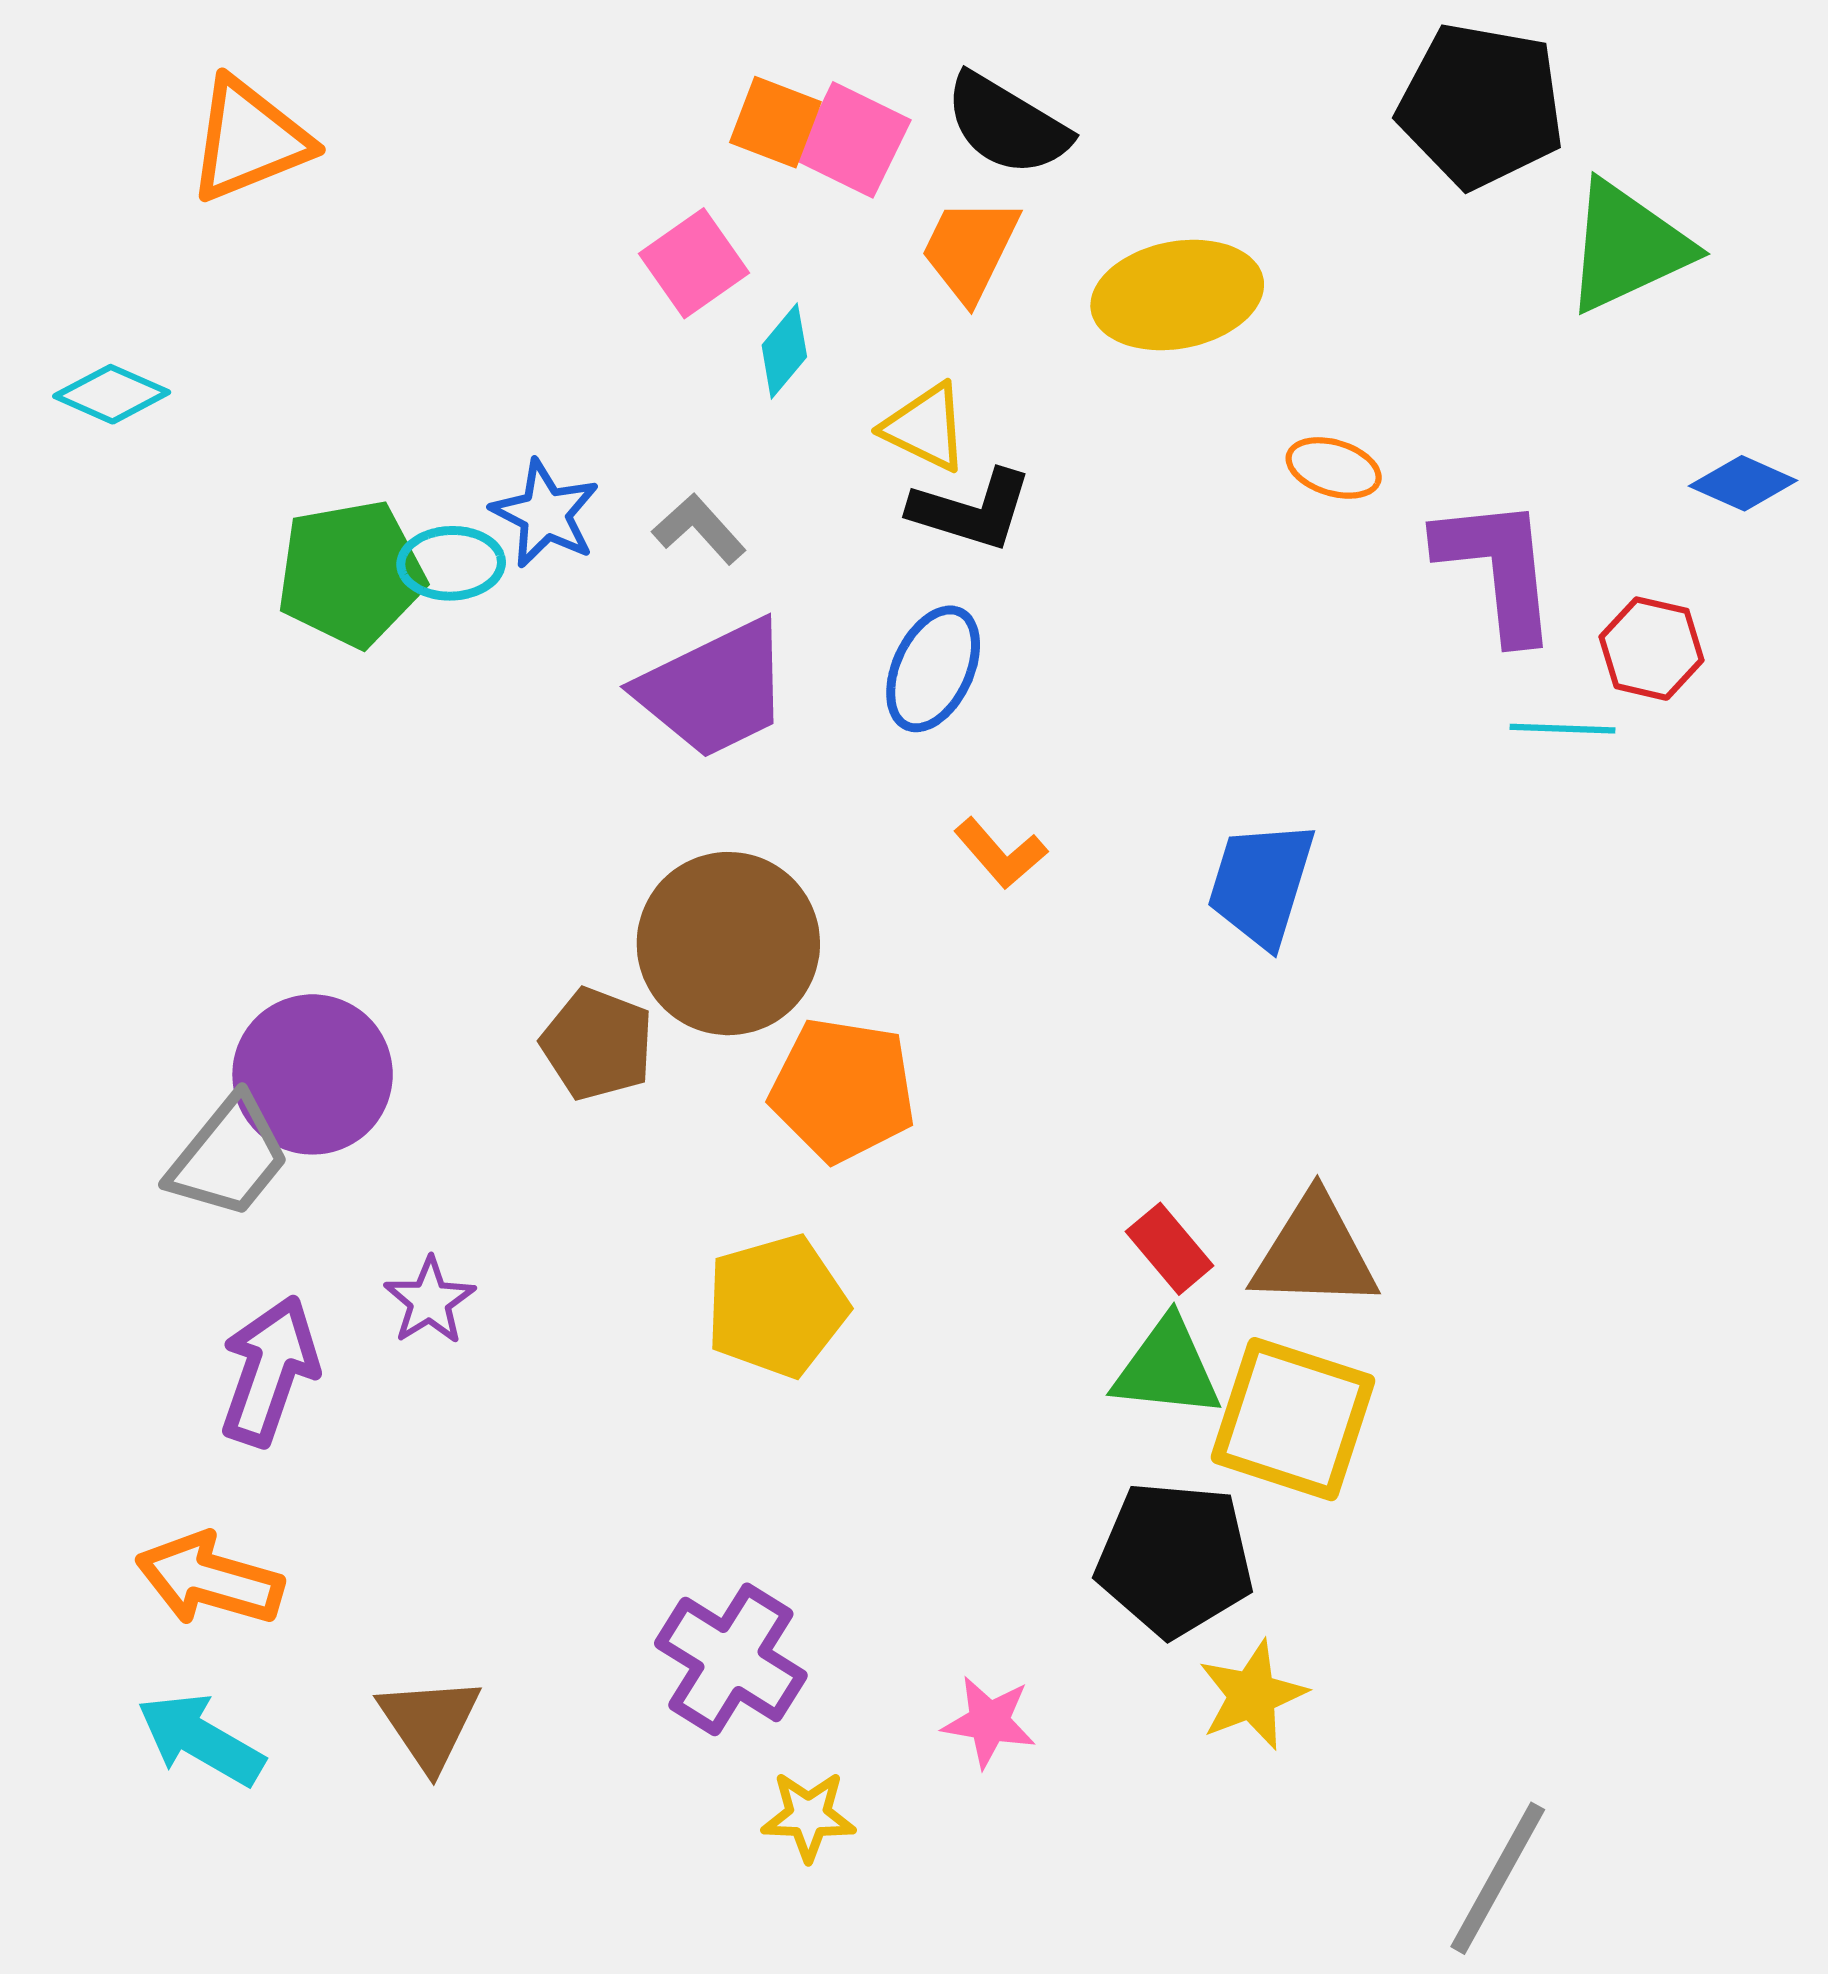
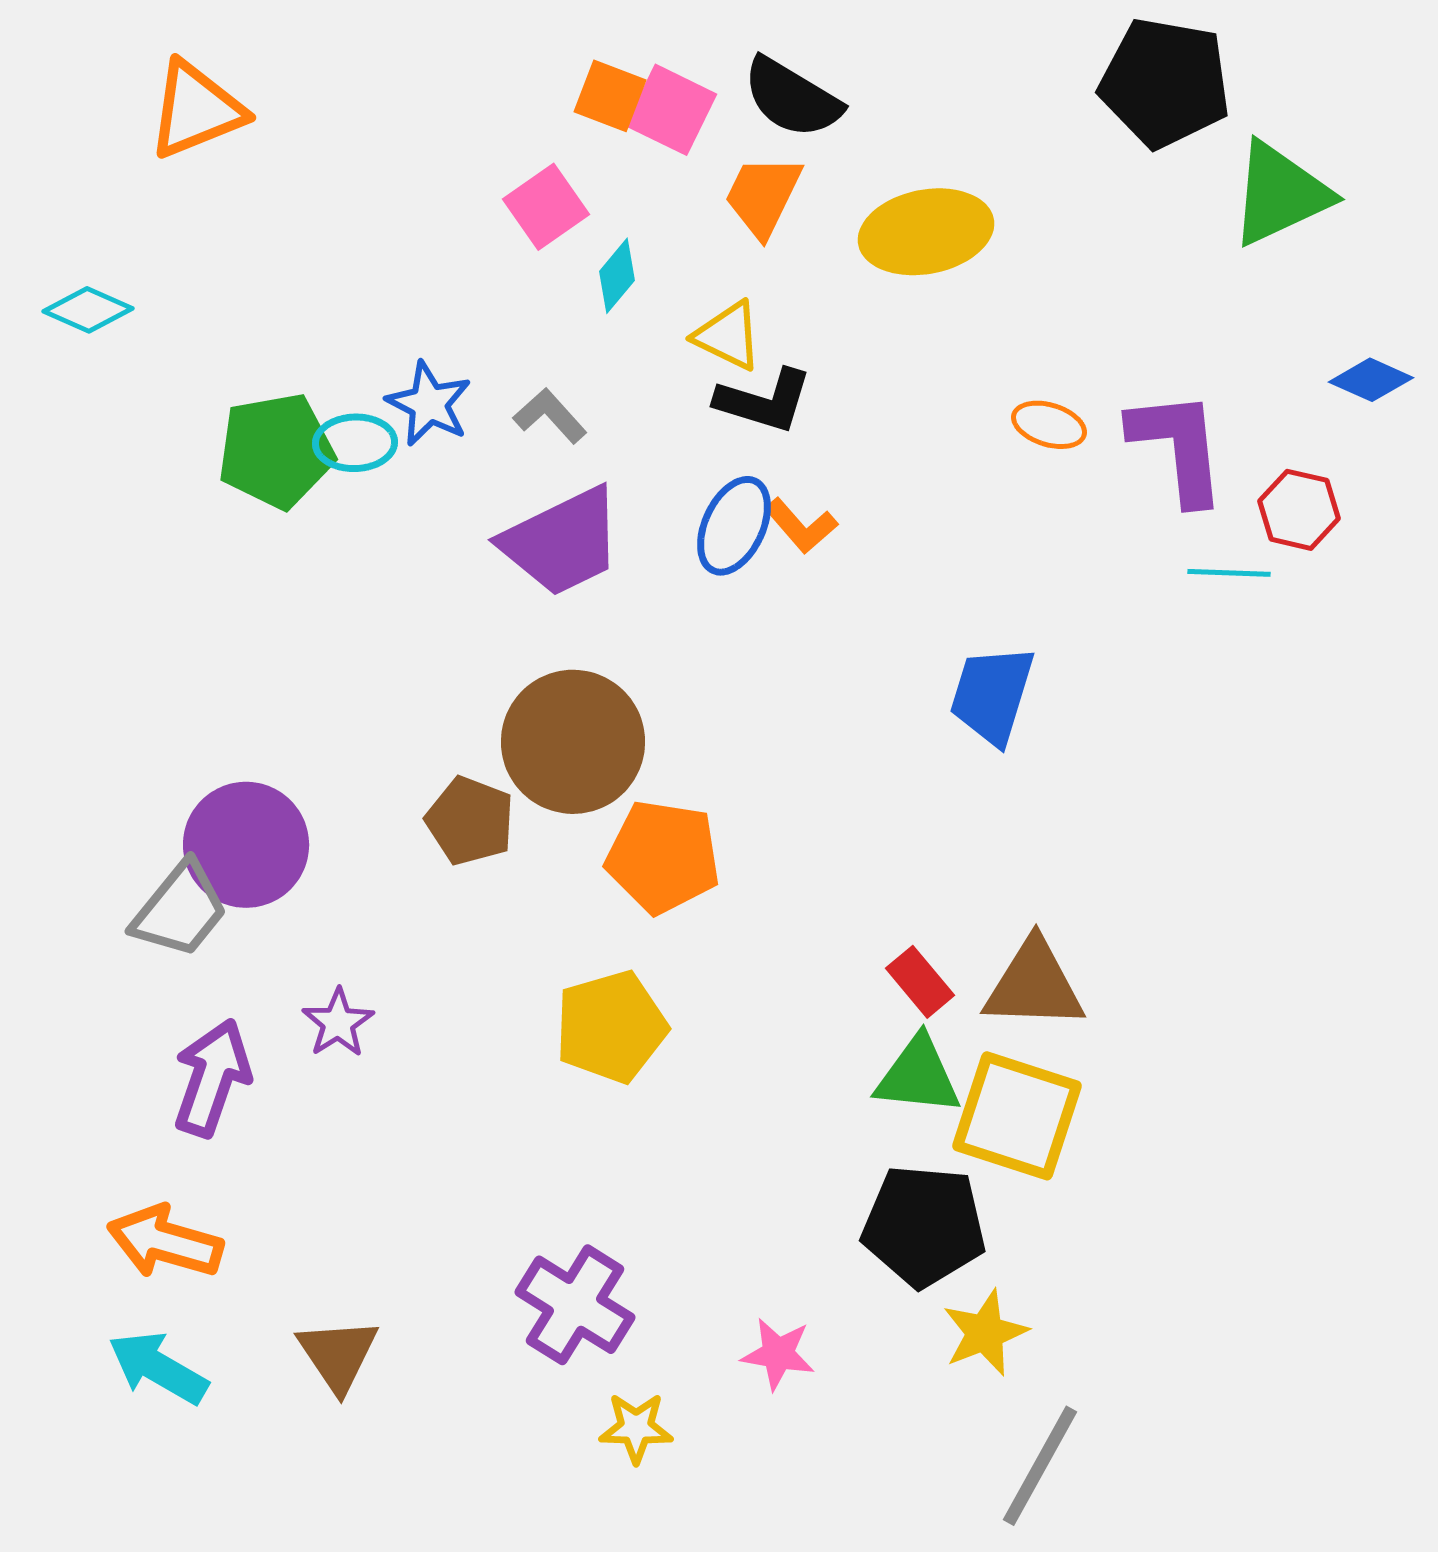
orange ellipse: (1334, 468) -> (1049, 425), moved
orange L-shape: (1000, 853) -> (801, 526), moved
gray line: (1498, 1878) -> (1040, 1466), moved

